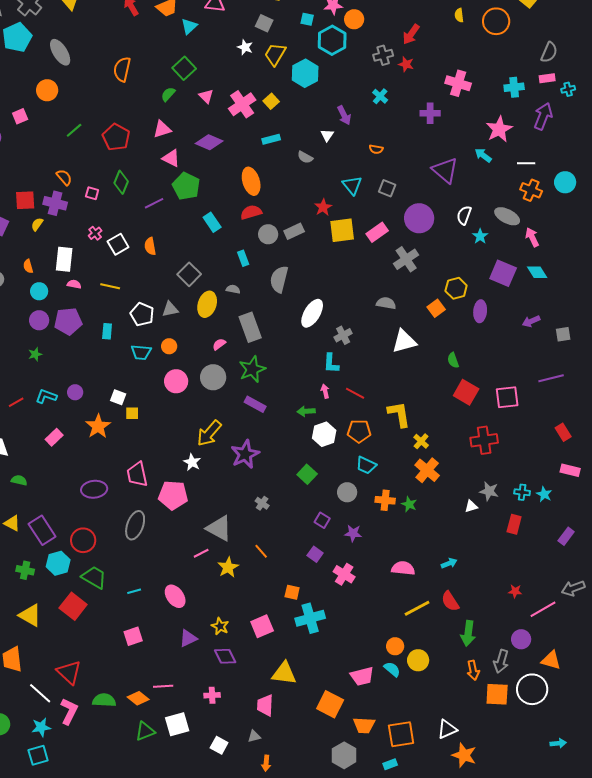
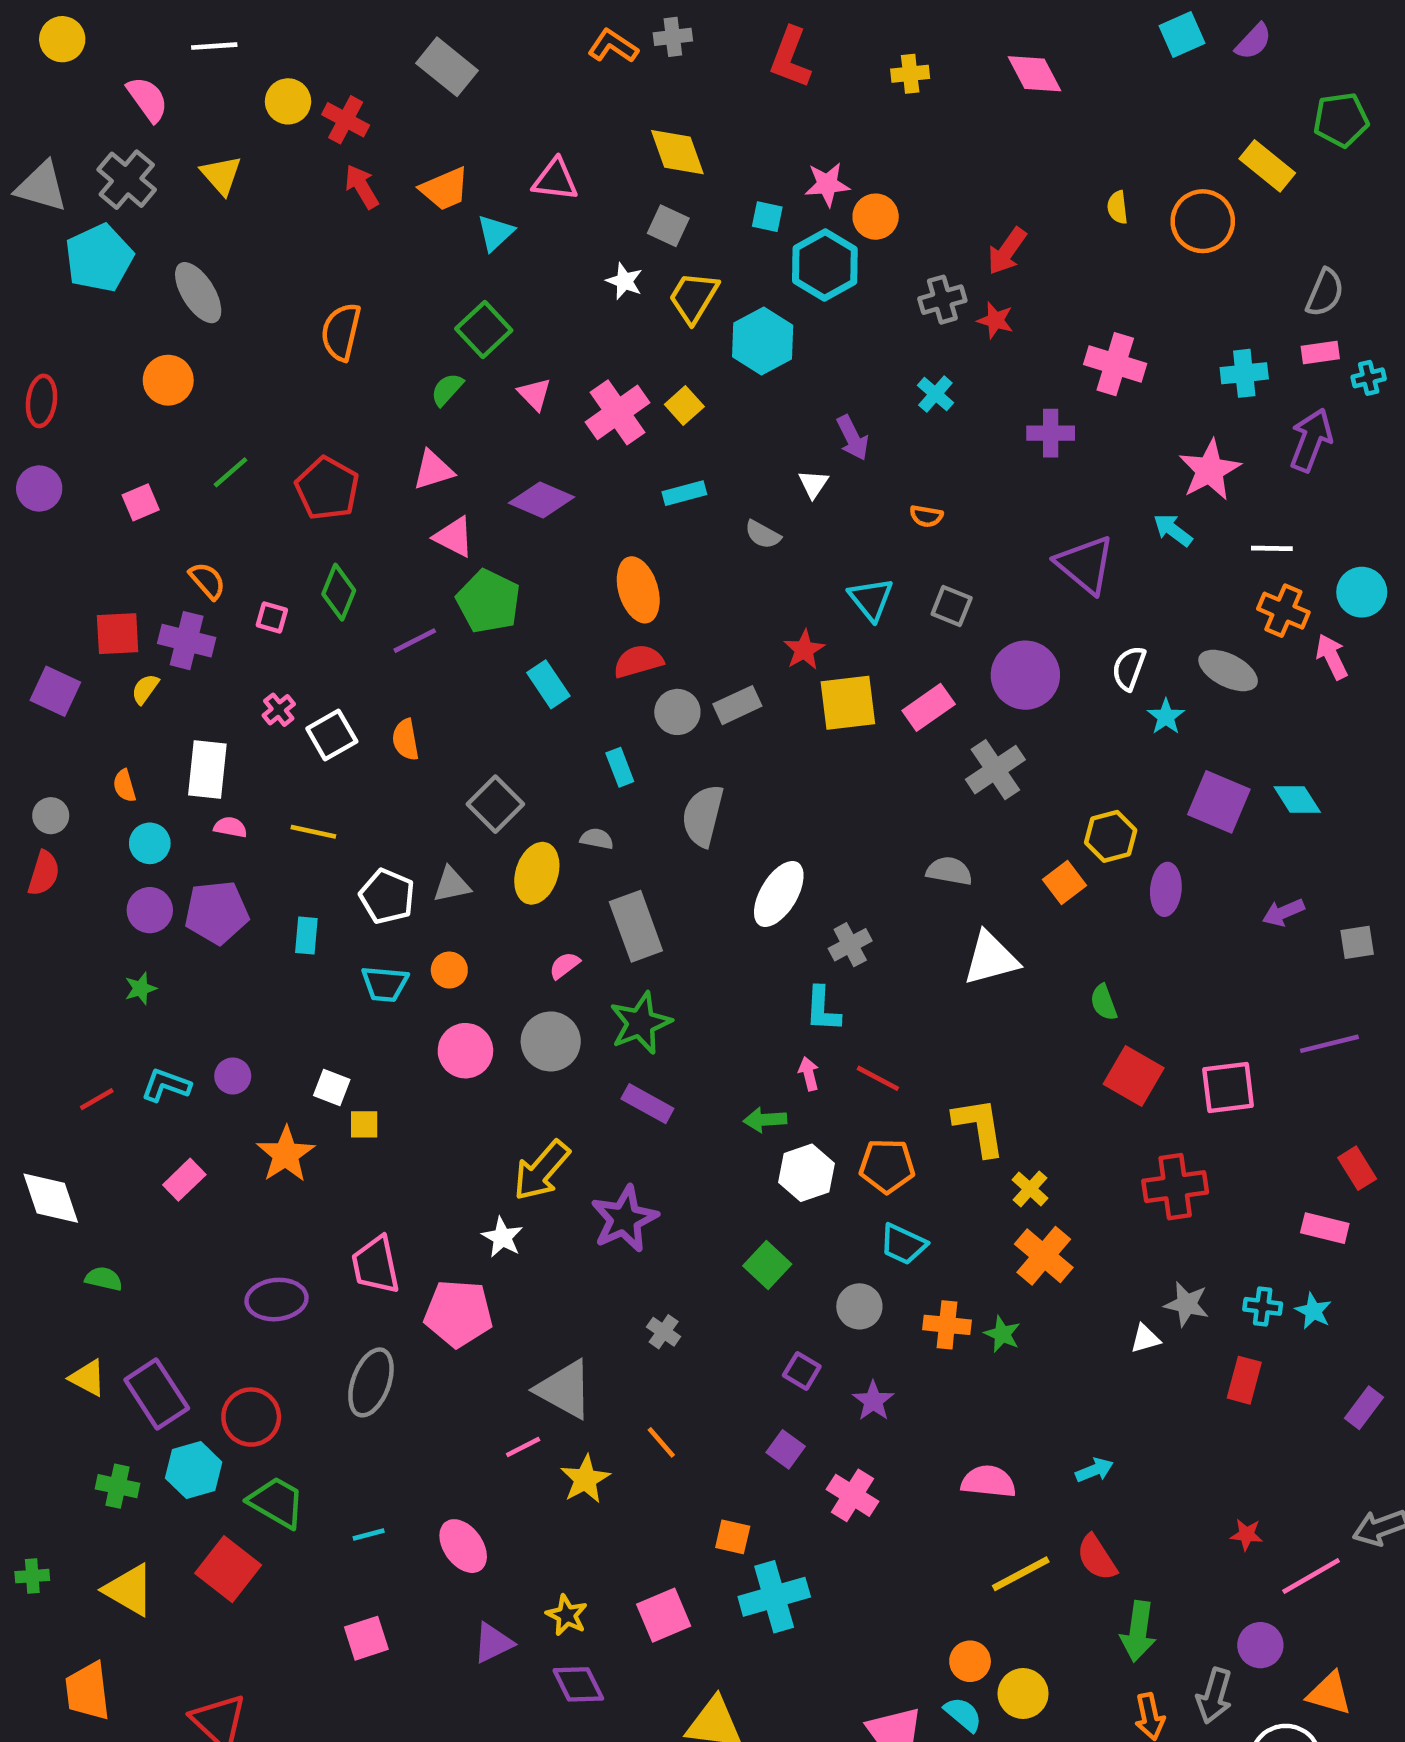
pink square: (20, 116) -> (141, 502), moved
pink arrow: (532, 237) -> (1332, 657), moved
pink rectangle: (570, 470) -> (1325, 1228), moved
purple star: (353, 533) -> (873, 1401), turned 30

